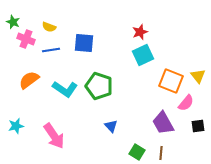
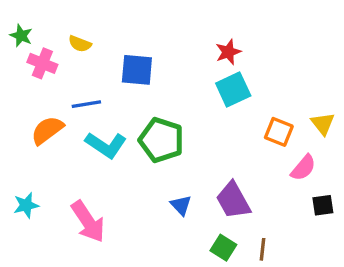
blue line: (51, 50) -> (86, 104), moved
orange square: (171, 81) -> (279, 132), size x0.7
purple trapezoid: (163, 123) -> (233, 200), moved

